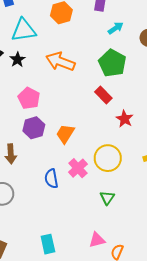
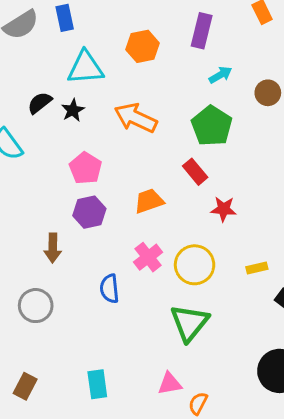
red star: (125, 119) -> (224, 209), turned -30
orange trapezoid: (65, 134) -> (149, 201), moved, turned 35
pink cross: (78, 168) -> (148, 257), moved
green triangle: (107, 198) -> (189, 323), size x1.8

